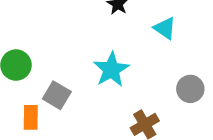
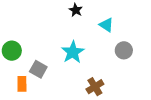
gray circle: (190, 89) -> (124, 50), moved

